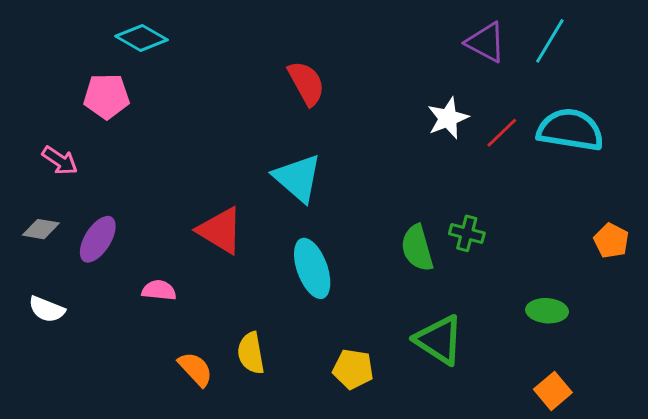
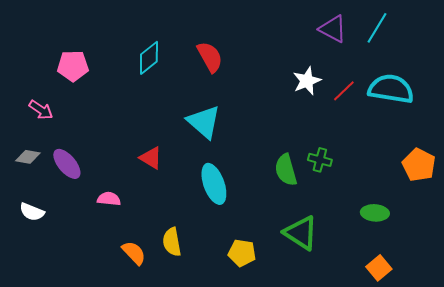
cyan diamond: (142, 38) -> (149, 58), moved, turned -68
red triangle: (220, 230) -> (151, 158), size x0.7
purple ellipse: (98, 239) -> (67, 164), turned -72
orange pentagon: (611, 241) -> (419, 165), size x1.4

